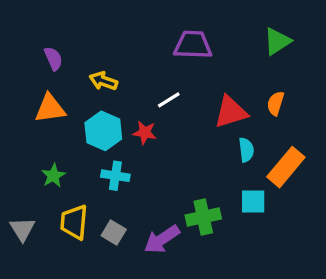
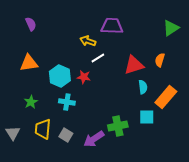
green triangle: (277, 41) -> (171, 28), moved
purple semicircle: (53, 59) -> (31, 24), moved
yellow arrow: (103, 81) -> (88, 41), moved

